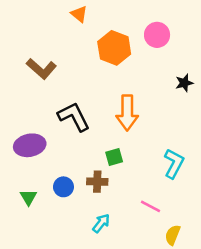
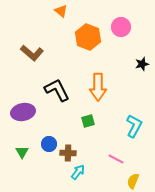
brown cross: (97, 182) -> (68, 153), moved

